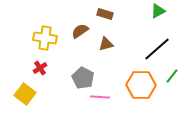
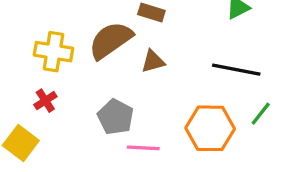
brown semicircle: (80, 31) -> (111, 40), size x1.6
black line: (157, 49) -> (236, 70), turned 52

